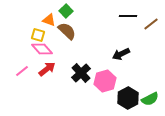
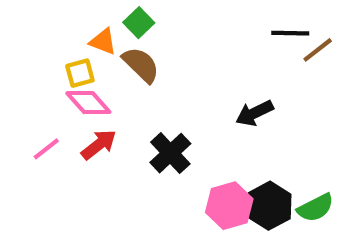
black line: (128, 16) -> (290, 33), moved
yellow square: (38, 35) -> (80, 73), turned -32
pink hexagon: (105, 81) -> (229, 206), moved

